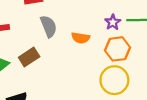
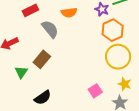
orange semicircle: (81, 38) -> (69, 13), moved

